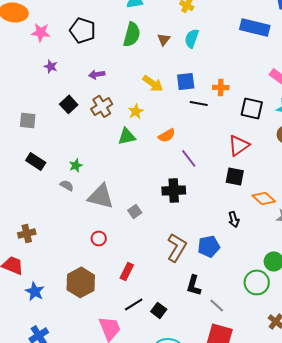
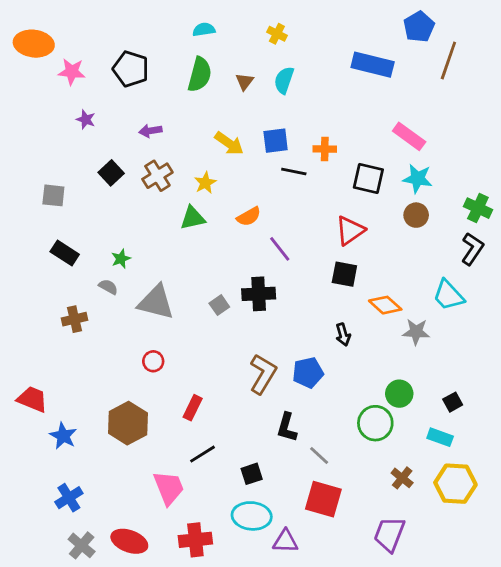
gray square: (135, 211) -> (219, 305), moved
brown cross: (27, 233) -> (75, 319), moved
black square: (159, 310) -> (252, 474), moved, turned 35

